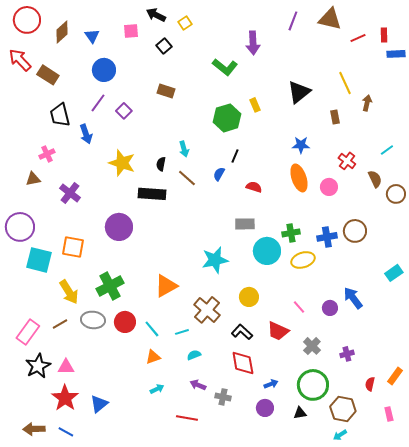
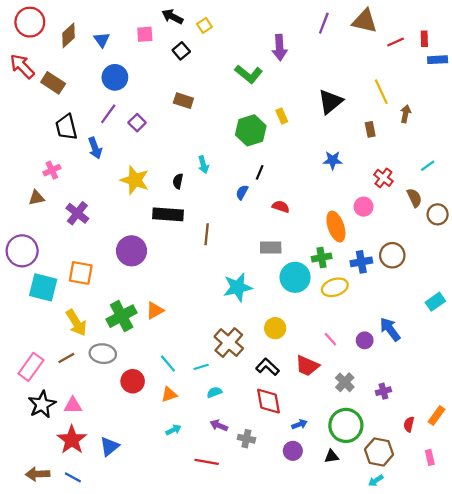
brown line: (187, 178) -> (207, 234), moved, turned 54
orange ellipse: (299, 178) -> (336, 227), moved
orange triangle: (166, 286) -> (155, 311), moved, size x0.7
red circle: (125, 322) -> (133, 381), moved

